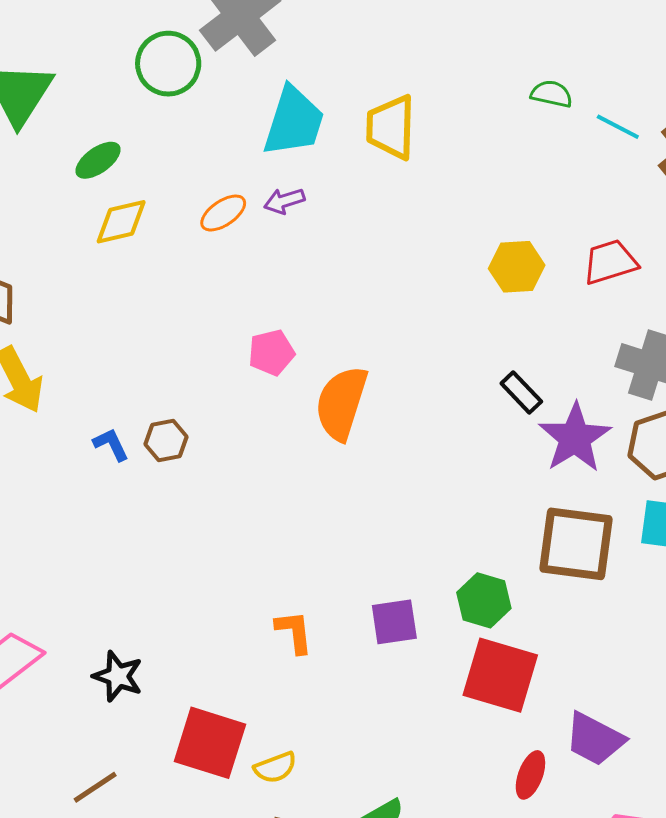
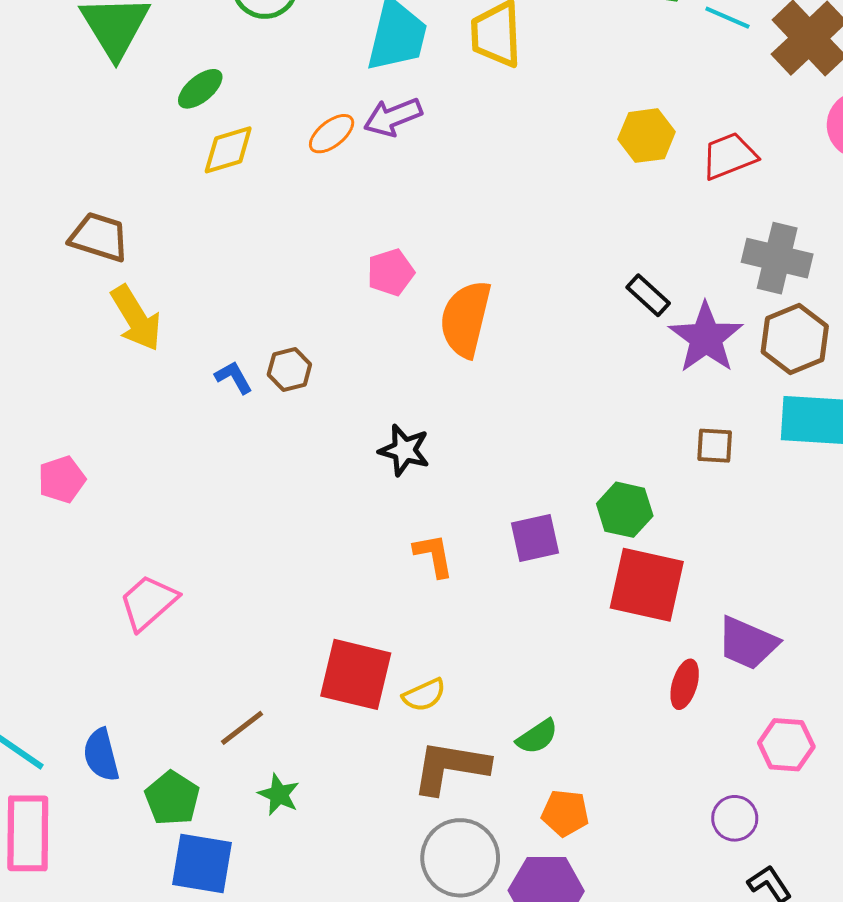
purple arrow: (284, 201) -> (393, 117), size x1.4
yellow hexagon: (517, 267) -> (647, 136), moved
brown square: (576, 544) -> (715, 446), size x0.5
black star: (118, 676) -> (404, 450), moved

